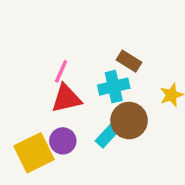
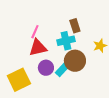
brown rectangle: (129, 61) -> (75, 26), turned 40
purple circle: (63, 141) -> (46, 68), moved

